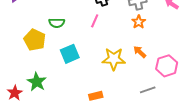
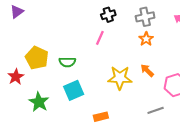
green semicircle: (57, 23) -> (67, 62), moved
cyan square: (70, 54) -> (74, 90), moved
red star: (15, 93) -> (16, 77), moved

